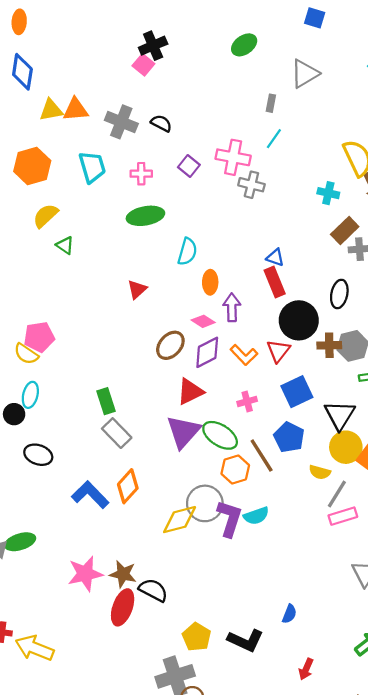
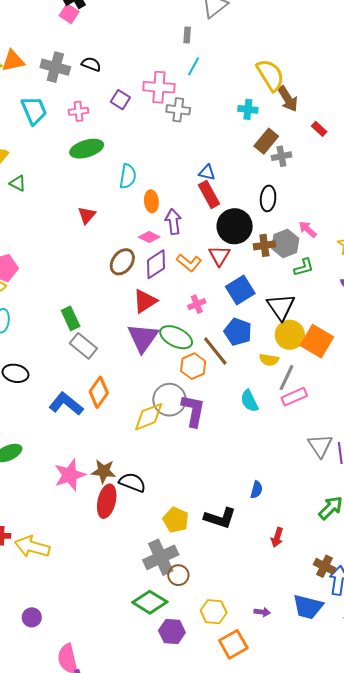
cyan semicircle: (256, 516) -> (249, 401), moved, turned 90

